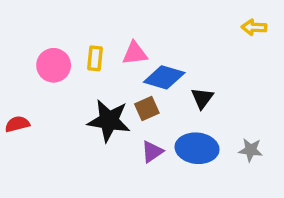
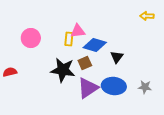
yellow rectangle: (95, 58) -> (69, 39), moved
purple triangle: (152, 152) -> (88, 88), size x1.6

